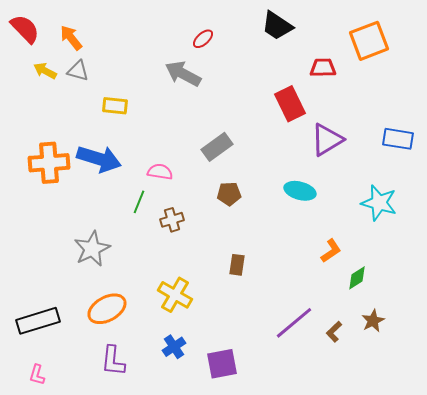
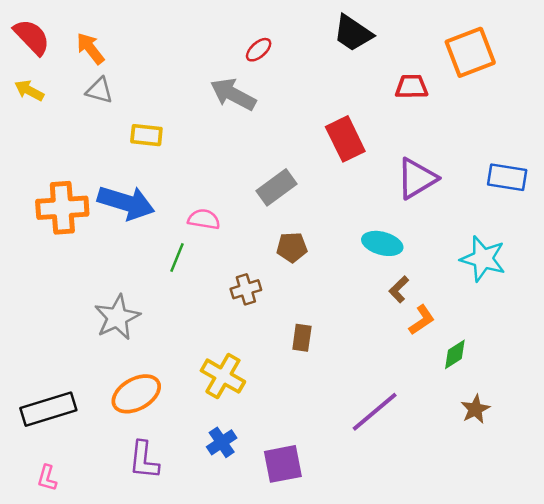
yellow arrow: (45, 71) -> (29, 90), moved
red rectangle: (290, 104) -> (345, 139), moved
brown cross: (172, 220) -> (246, 289), moved
brown L-shape: (334, 332) -> (399, 289), moved

